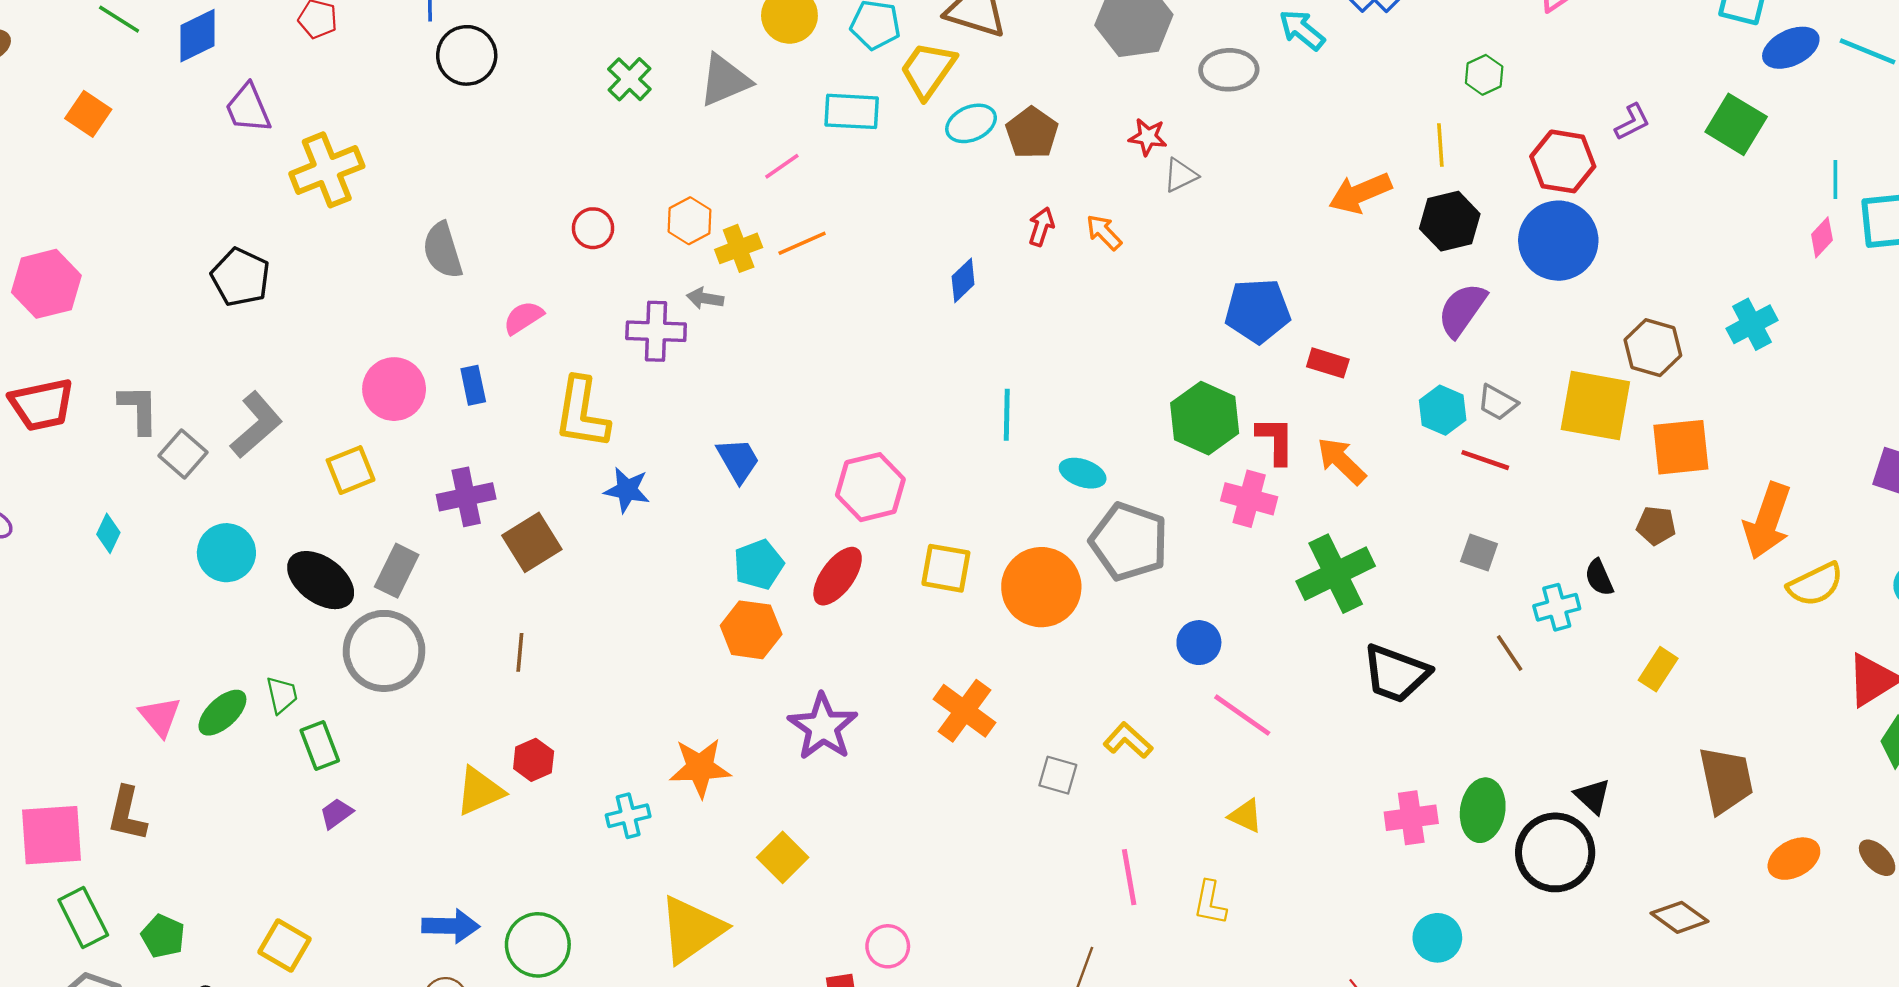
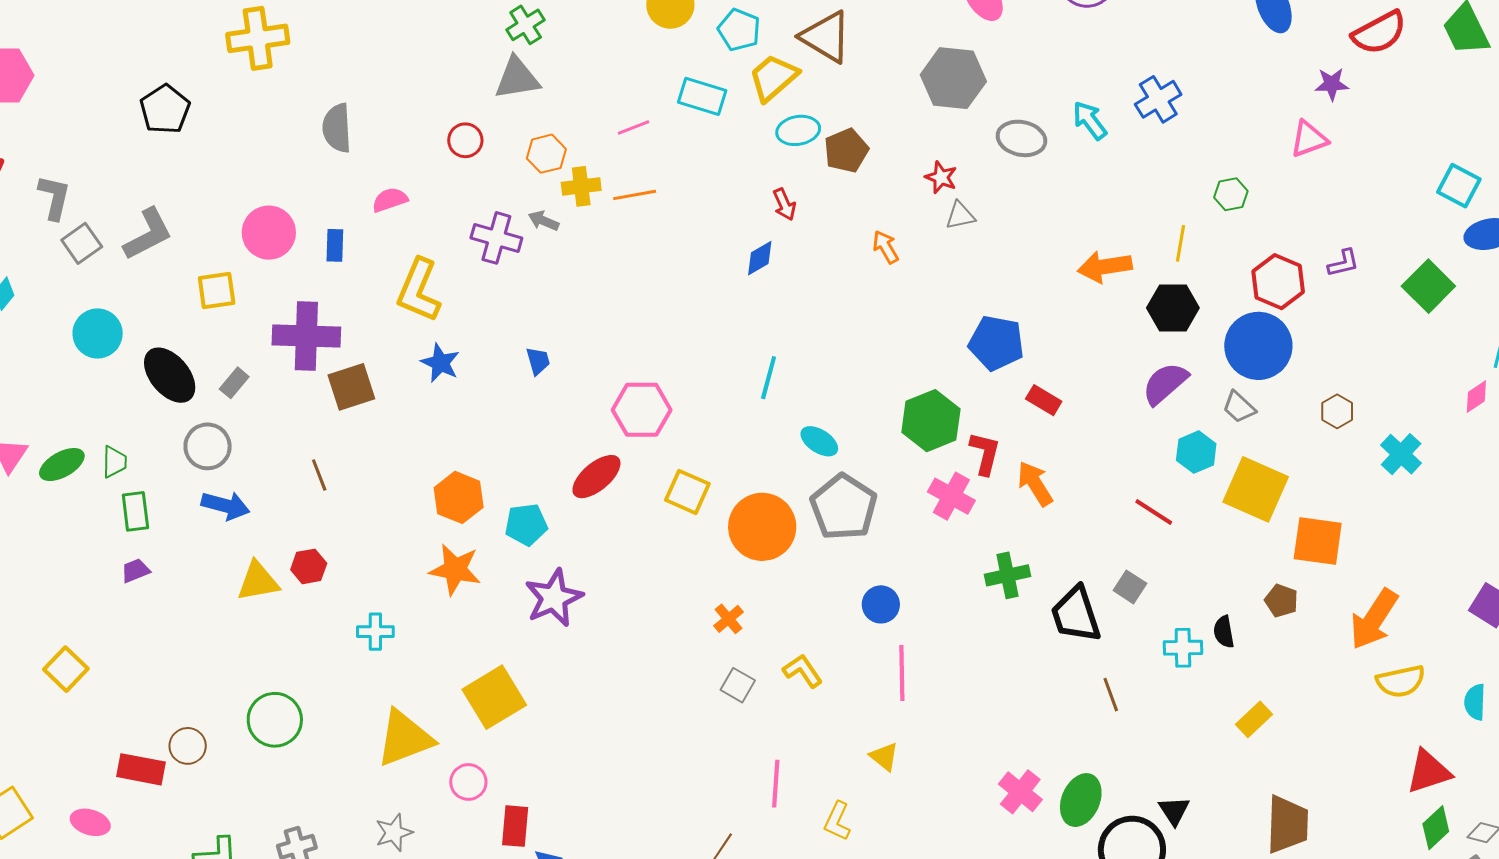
gray triangle: (725, 80) -> (517, 78), moved
red arrow: (1041, 227) -> (784, 204), moved, turned 124
cyan cross: (1752, 324) -> (1401, 454), turned -33
brown hexagon: (1653, 348) -> (1337, 411), moved, size x0.7
gray trapezoid: (1497, 402) -> (1239, 407), moved
cyan hexagon: (1443, 410) -> (1196, 452), moved
blue trapezoid: (738, 460) -> (538, 361), size x0.7
purple cross: (466, 497) -> (306, 336), size x1.4
cyan pentagon: (759, 564) -> (526, 525), moved
gray rectangle: (397, 571) -> (234, 383), size x0.7
green cross: (1336, 574) -> (1007, 575), size x0.7
orange hexagon: (751, 630) -> (459, 497), moved
gray circle: (384, 651) -> (208, 446), size x0.7
brown line: (520, 652) -> (319, 475), turned -40
brown line: (1510, 653) -> (1111, 695), moved
black trapezoid: (1396, 674) -> (1076, 615), moved, turned 38
orange cross: (964, 711) -> (729, 619), moved, size x0.6
pink line: (1242, 715) -> (902, 673), turned 40
orange star: (700, 768) -> (455, 570), moved
pink cross: (1411, 818) -> (1020, 792), turned 33
yellow square: (783, 857) -> (494, 697), size x1.5
blue arrow: (451, 926) -> (226, 506), moved
pink circle: (888, 946) -> (468, 782), moved

